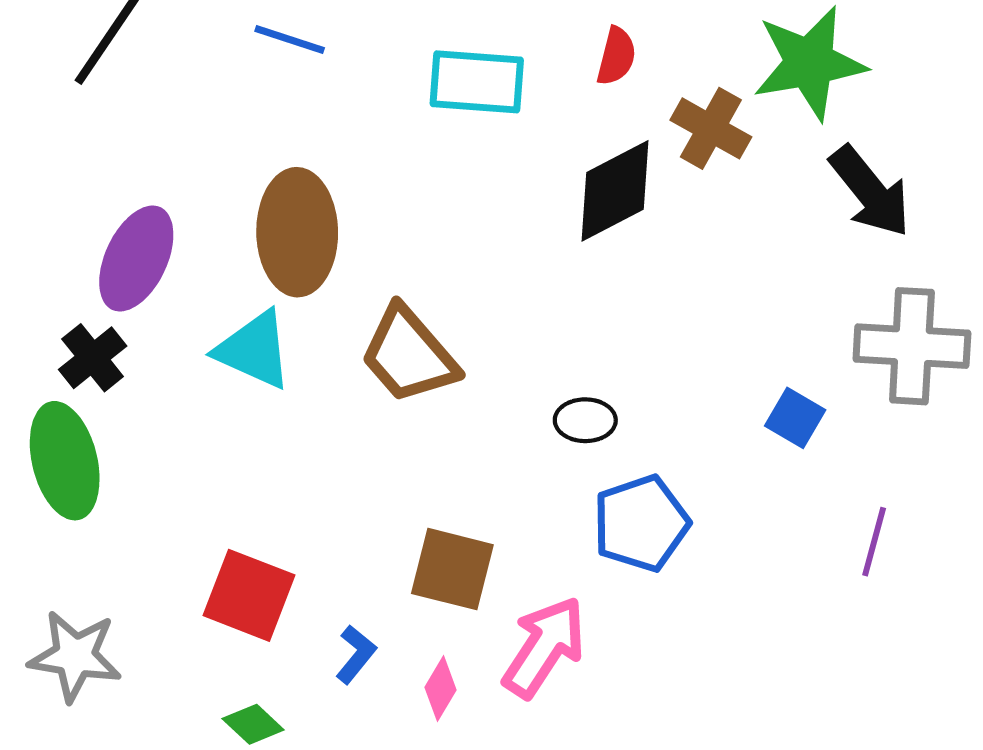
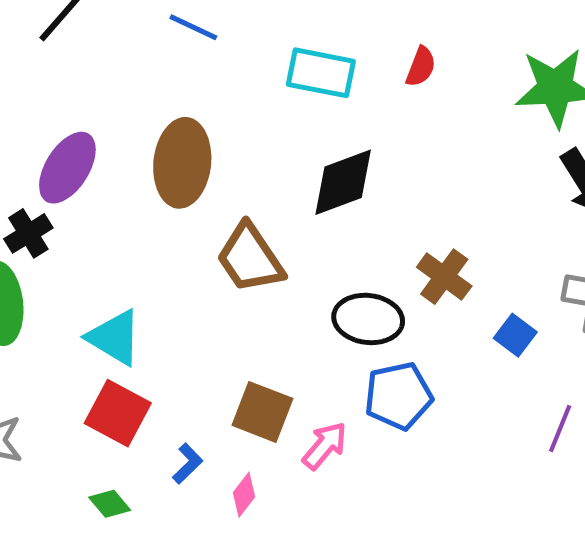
brown cross: (711, 128) -> (444, 277), moved
black diamond: (615, 191) -> (343, 182), moved
cyan triangle: (254, 350) -> (114, 338), moved
black ellipse: (585, 420) -> (368, 319), size x1.6
pink arrow: (544, 647) -> (325, 446), moved, size x0.7

